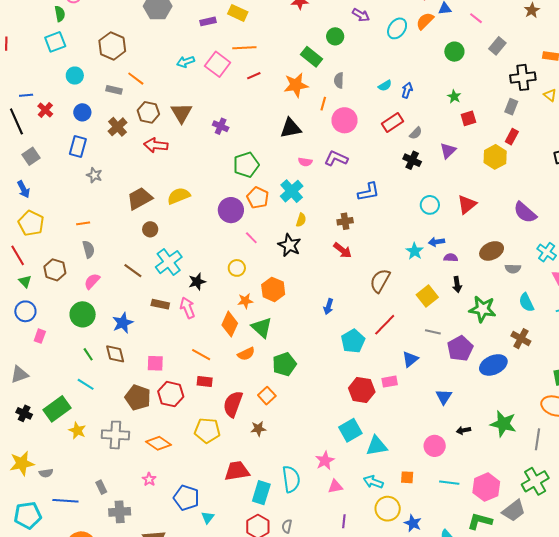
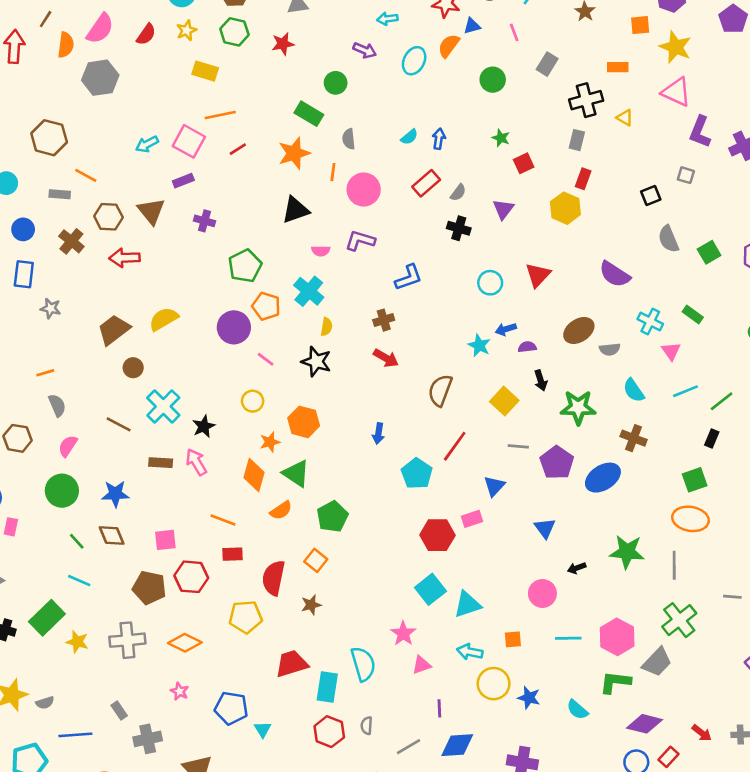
pink line: (476, 18) -> (514, 32), turned 40
purple rectangle: (208, 21) -> (183, 181), moved
blue star: (123, 323) -> (115, 494), turned 30

